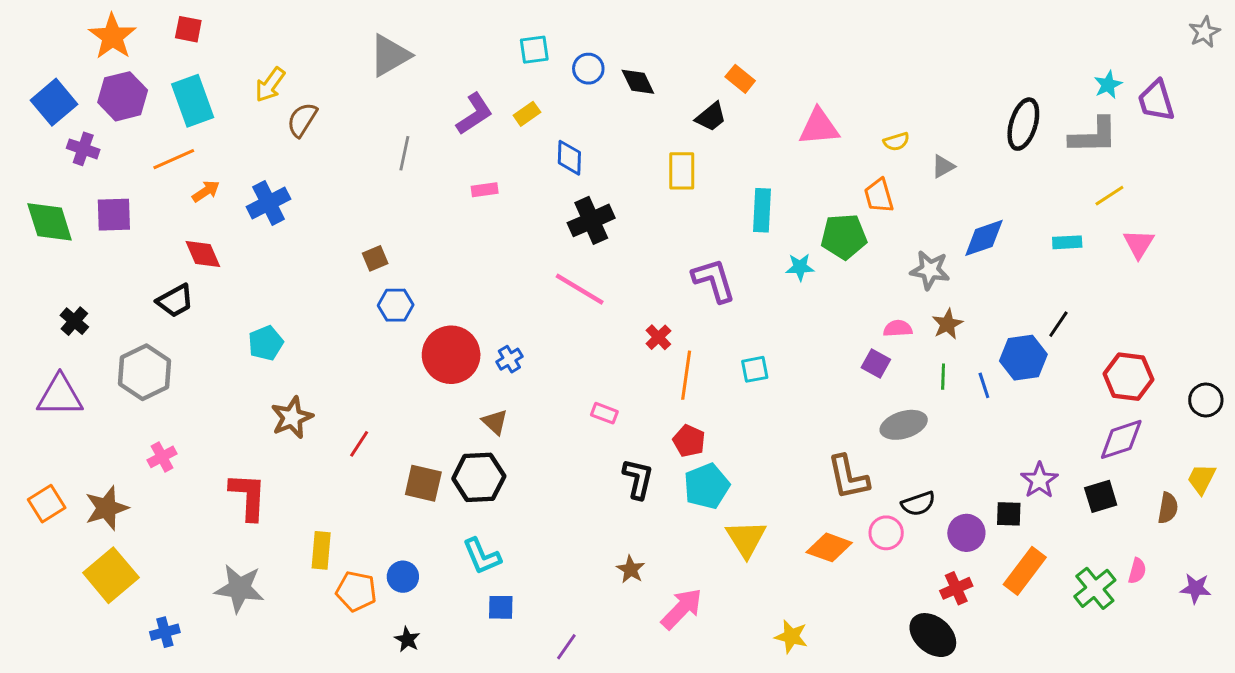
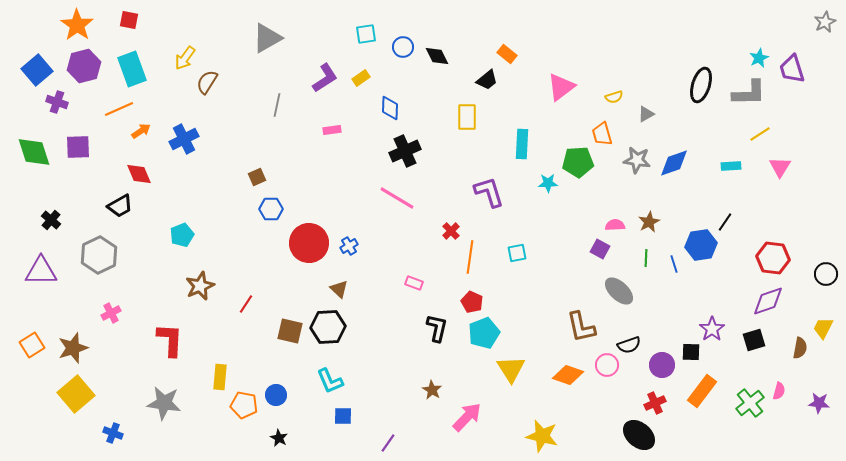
pink triangle: (819, 127) -> (561, 87), turned -32
gray star: (930, 270) -> (637, 160), moved
gray ellipse: (904, 425) -> (619, 291), turned 60
blue cross: (165, 632) -> (113, 433), turned 36
yellow star: (791, 637) -> (542, 436), size x1.4

